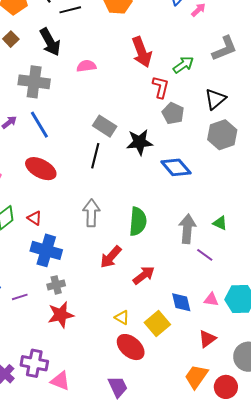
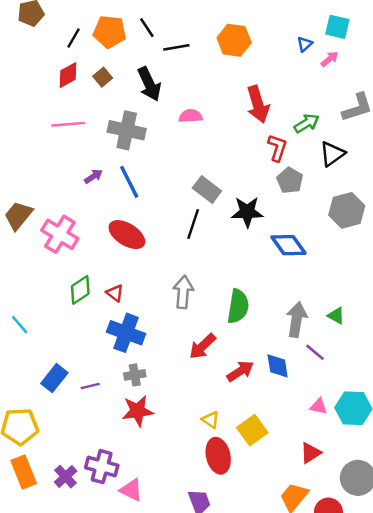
black triangle: (215, 99) -> (332, 154), moved
blue diamond: (181, 302) -> (278, 366), moved
red ellipse: (131, 347) -> (218, 456), turned 32

